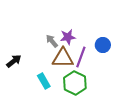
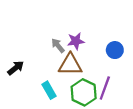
purple line: (81, 57) -> (105, 88), moved

